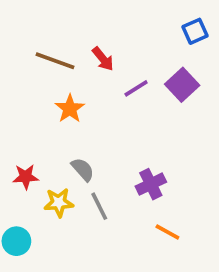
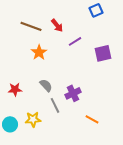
blue square: (195, 31) -> (96, 10), moved
purple square: (182, 85) -> (103, 53), moved, turned 30
purple cross: (151, 184) -> (73, 93), moved
yellow star: (59, 203) -> (33, 119), moved

